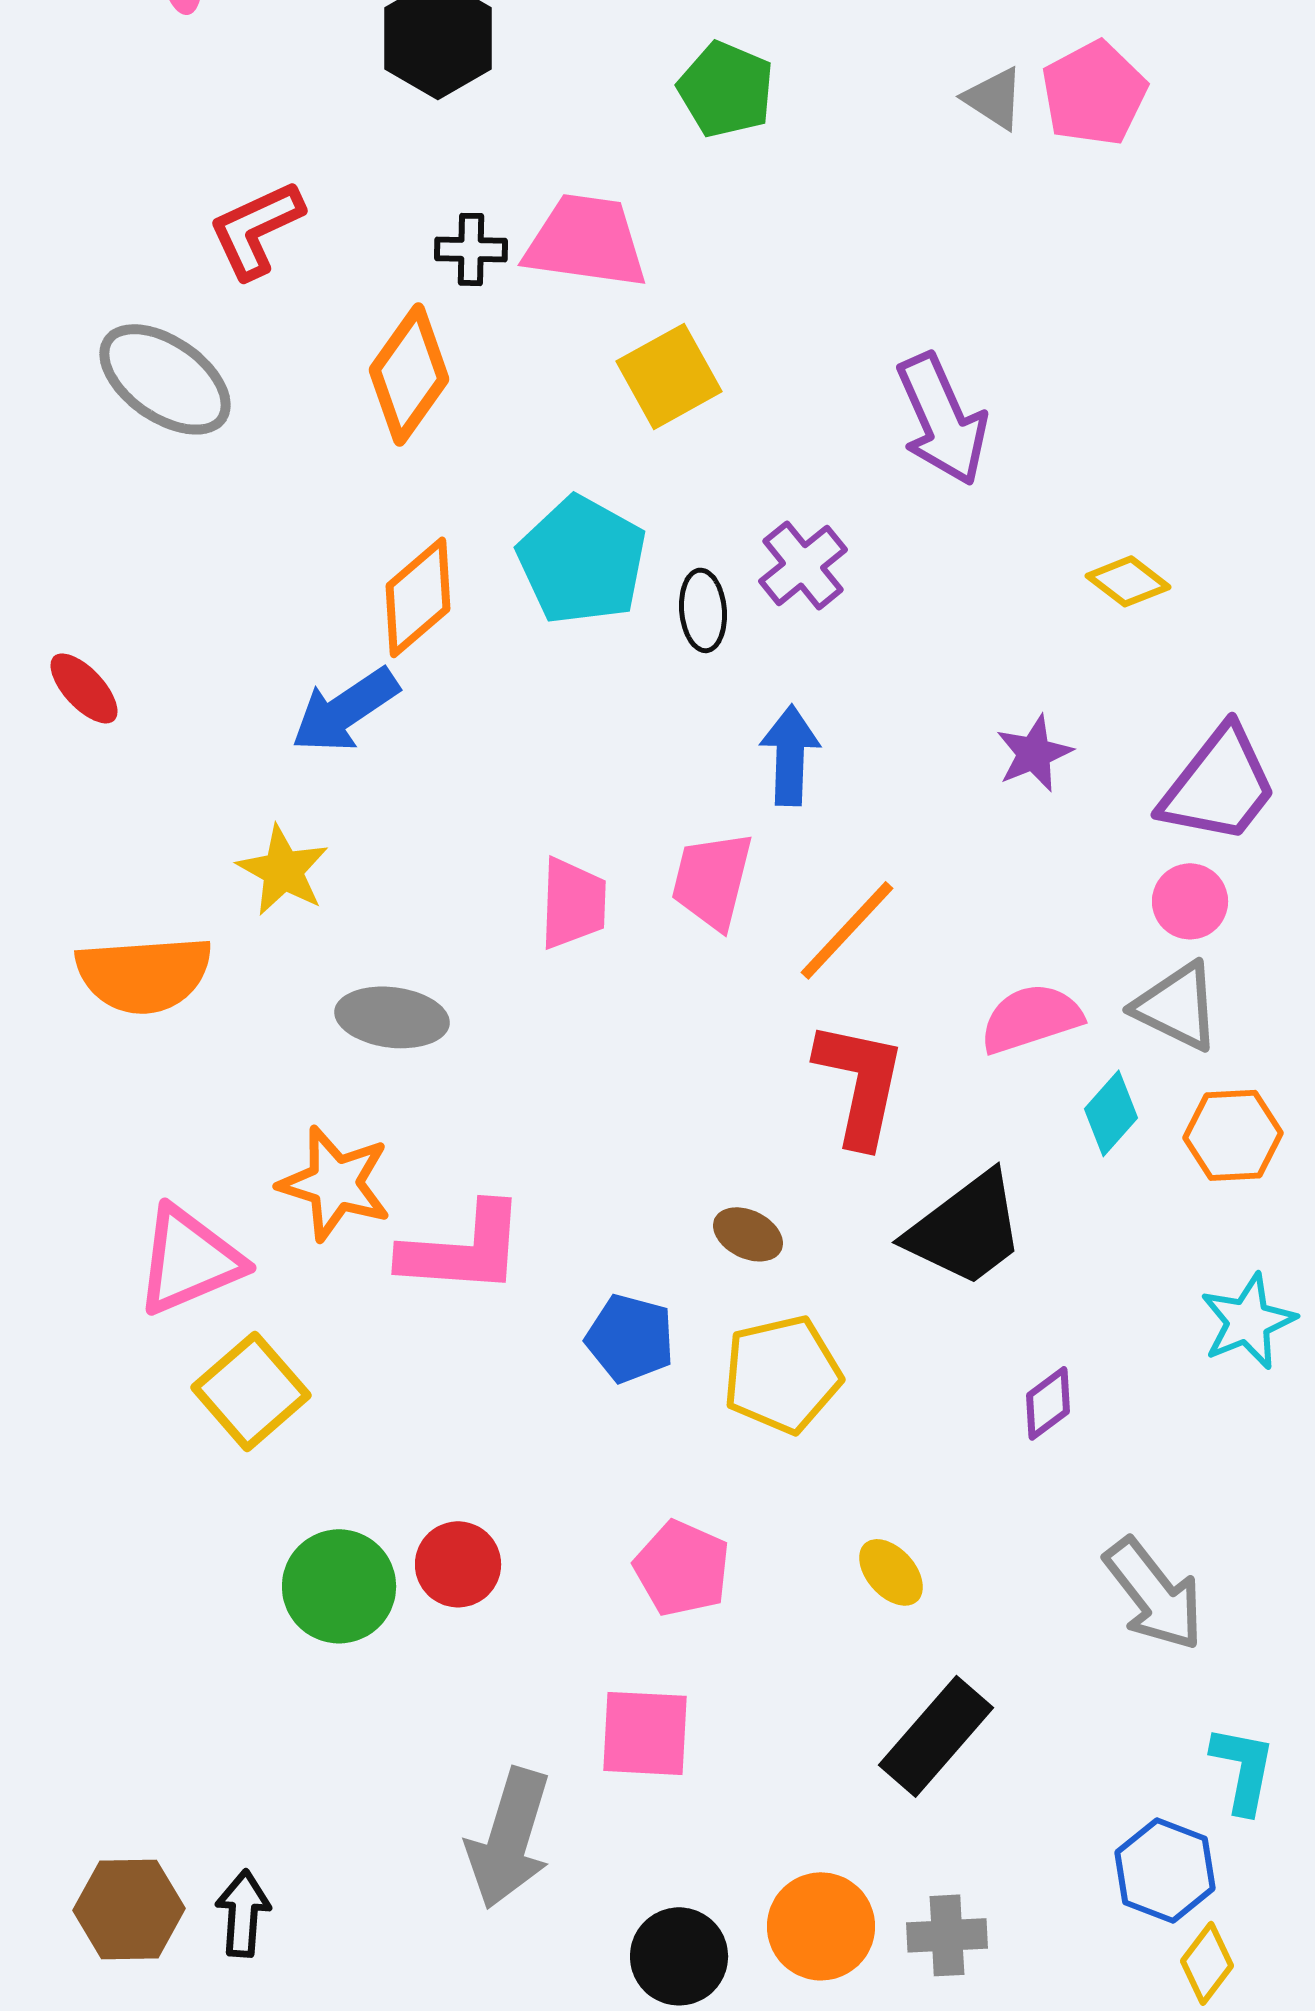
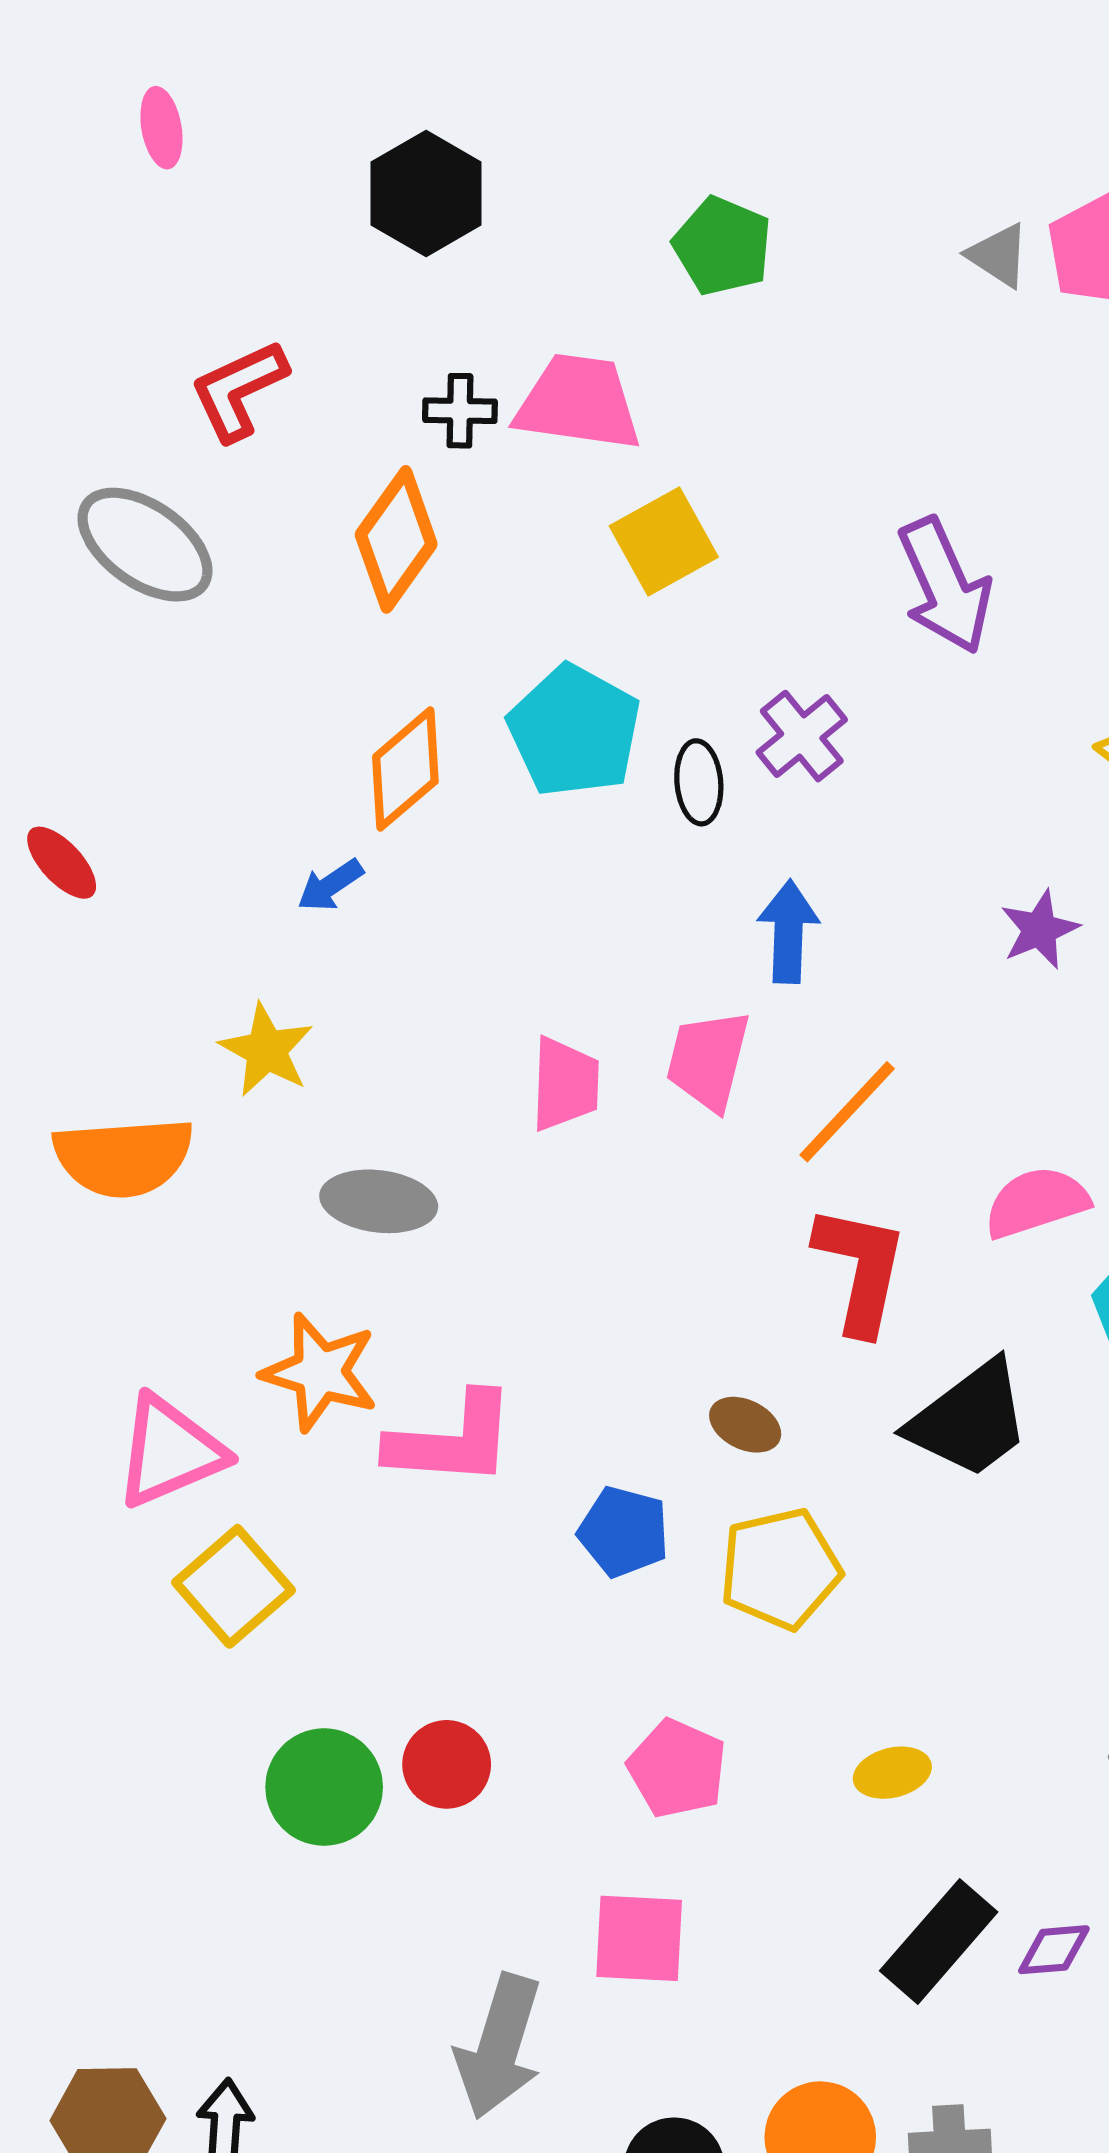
blue arrow: (345, 710) -> (330, 885), size x0.6
purple diamond: (1048, 1403) -> (1054, 1950), moved, turned 32
yellow ellipse: (891, 1572) -> (892, 1773), turned -62

